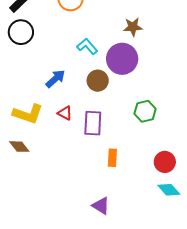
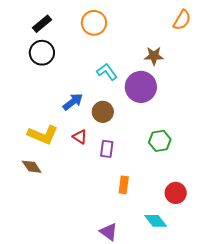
brown circle: (98, 81) -> (103, 112), moved
purple rectangle: (93, 123) -> (107, 149), size x0.7
cyan diamond: (169, 190) -> (156, 221), moved

